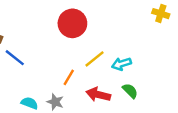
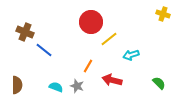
yellow line: (95, 59) -> (109, 39), moved
green semicircle: (130, 91) -> (159, 83), moved

